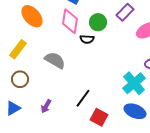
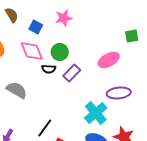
purple rectangle: (125, 12) -> (72, 73), moved
pink diamond: (70, 21) -> (32, 51), turned -30

